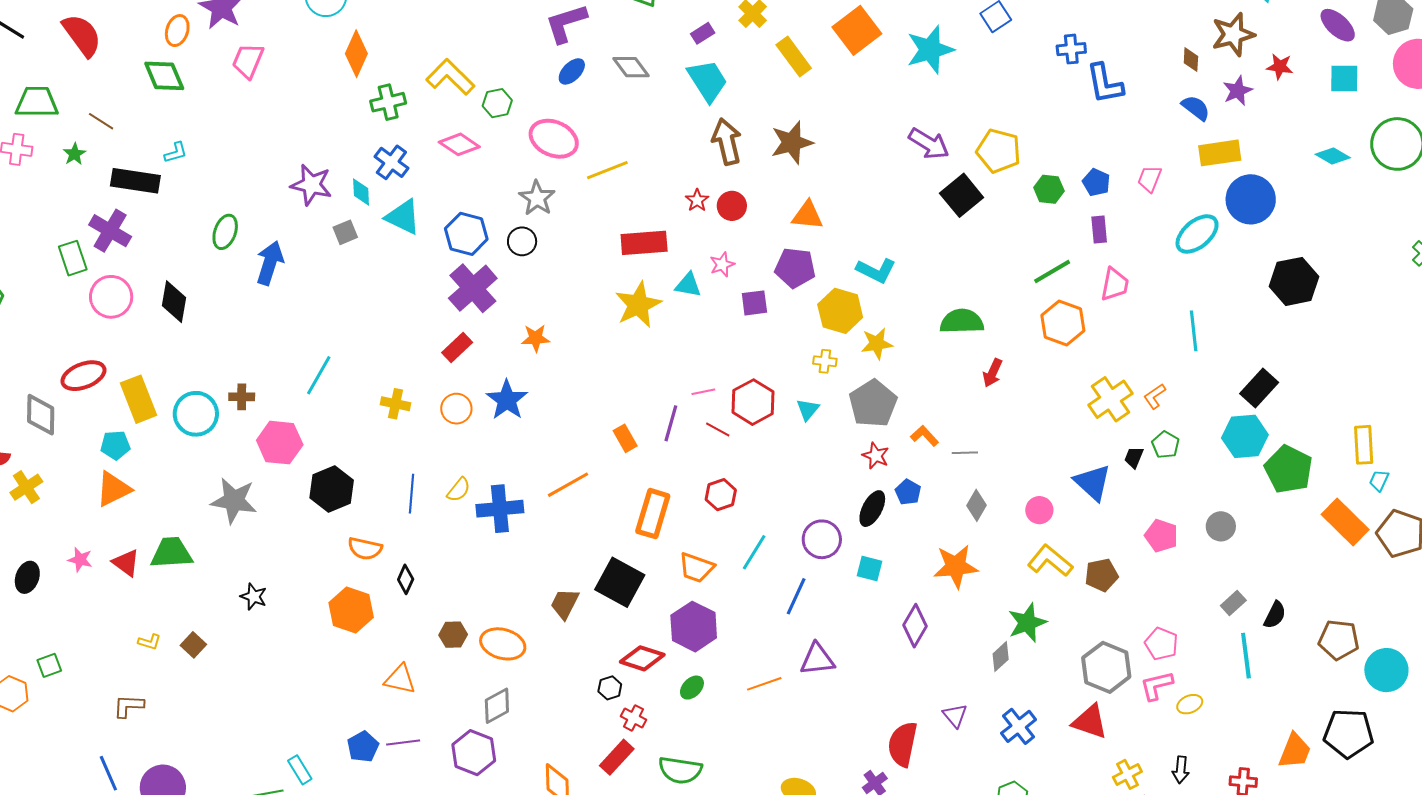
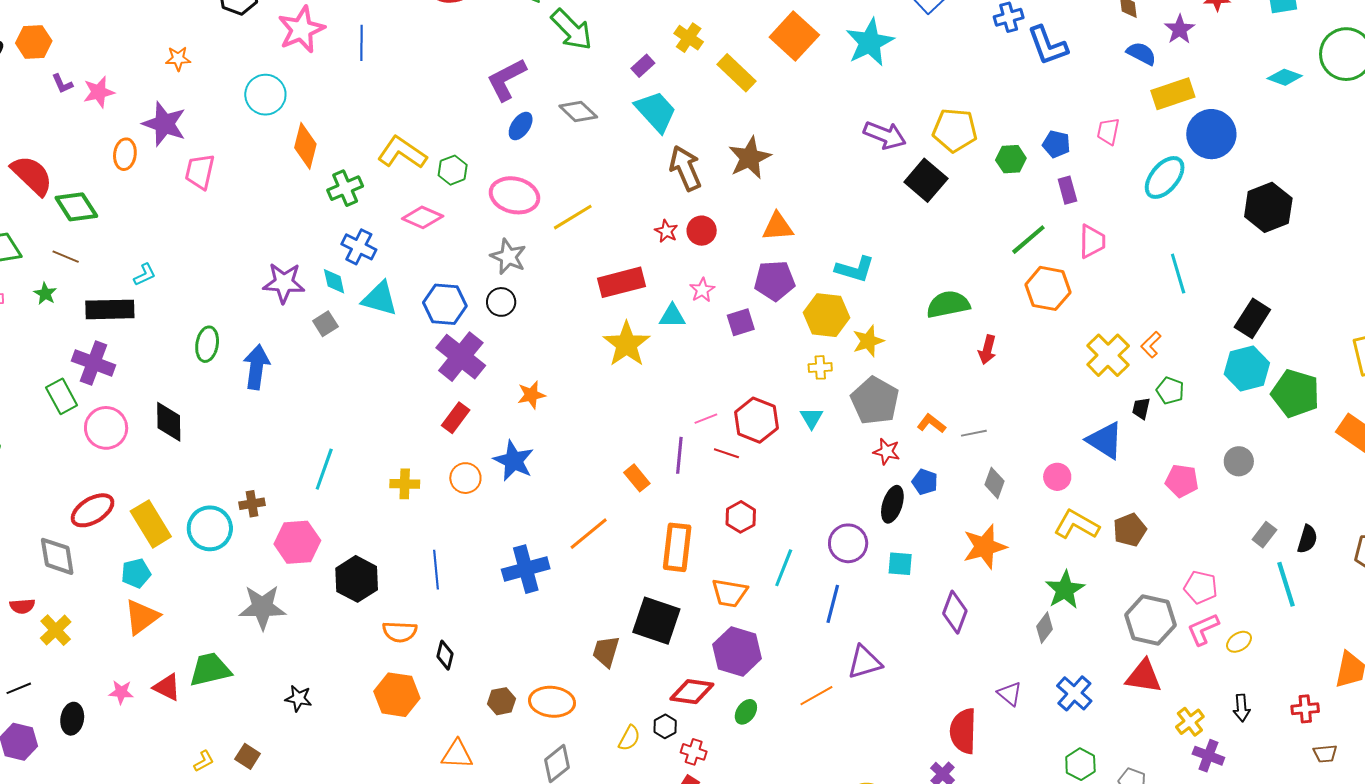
green diamond: (164, 76) -> (76, 207), moved
yellow semicircle: (459, 490) -> (629, 738), moved
yellow L-shape: (149, 642) -> (204, 761), turned -35

